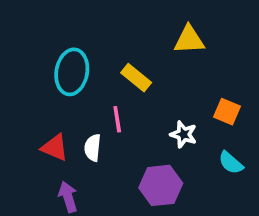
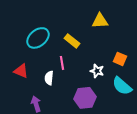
cyan ellipse: (72, 72) -> (38, 38), turned 40
red triangle: (55, 148) -> (21, 71), moved
cyan semicircle: (231, 163) -> (122, 86), size x1.5

